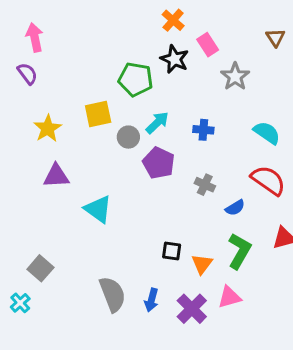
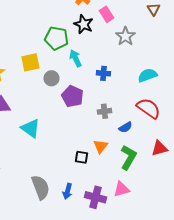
cyan arrow: (157, 123) -> (75, 58), moved, turned -72
cyan semicircle: (267, 133) -> (147, 75), turned -54
gray cross: (205, 185) -> (104, 111), turned -32
orange triangle: (202, 264) -> (100, 146), moved
purple cross: (192, 309) -> (95, 197), turned -30

